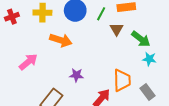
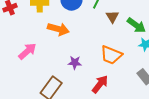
orange trapezoid: (122, 80) -> (111, 55), moved, turned 115

